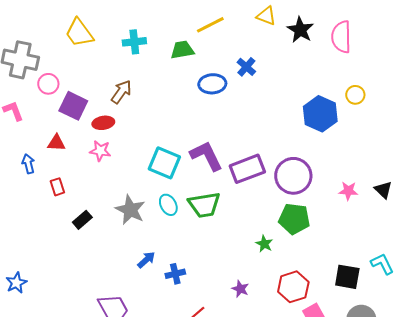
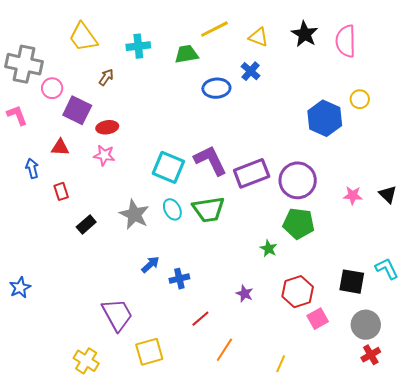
yellow triangle: (266, 16) -> (259, 37), moved
brown arrow: (121, 92) -> (106, 77), moved, size x0.7

